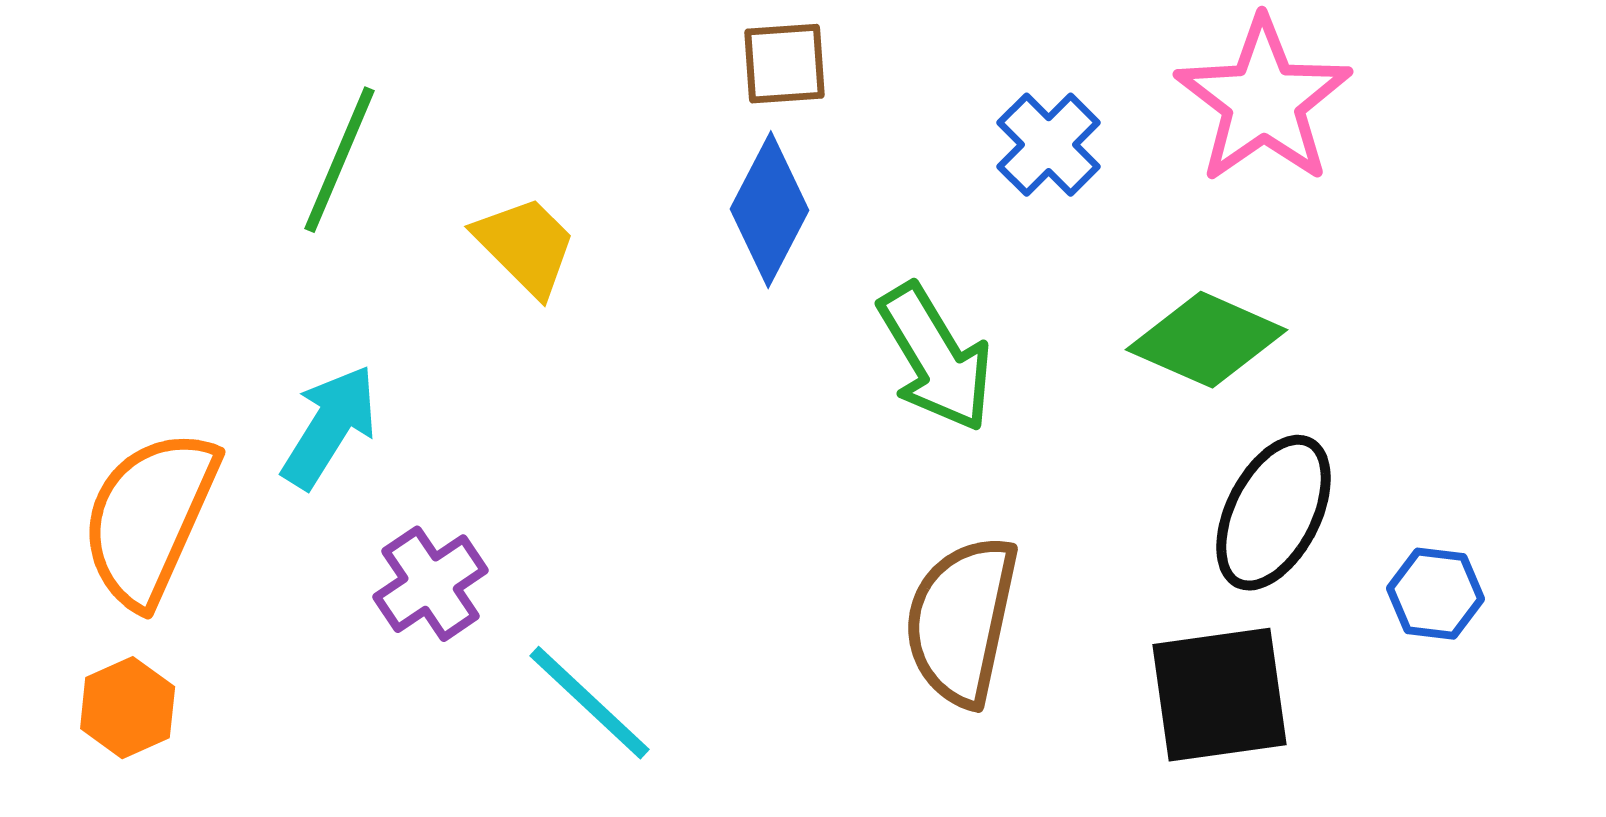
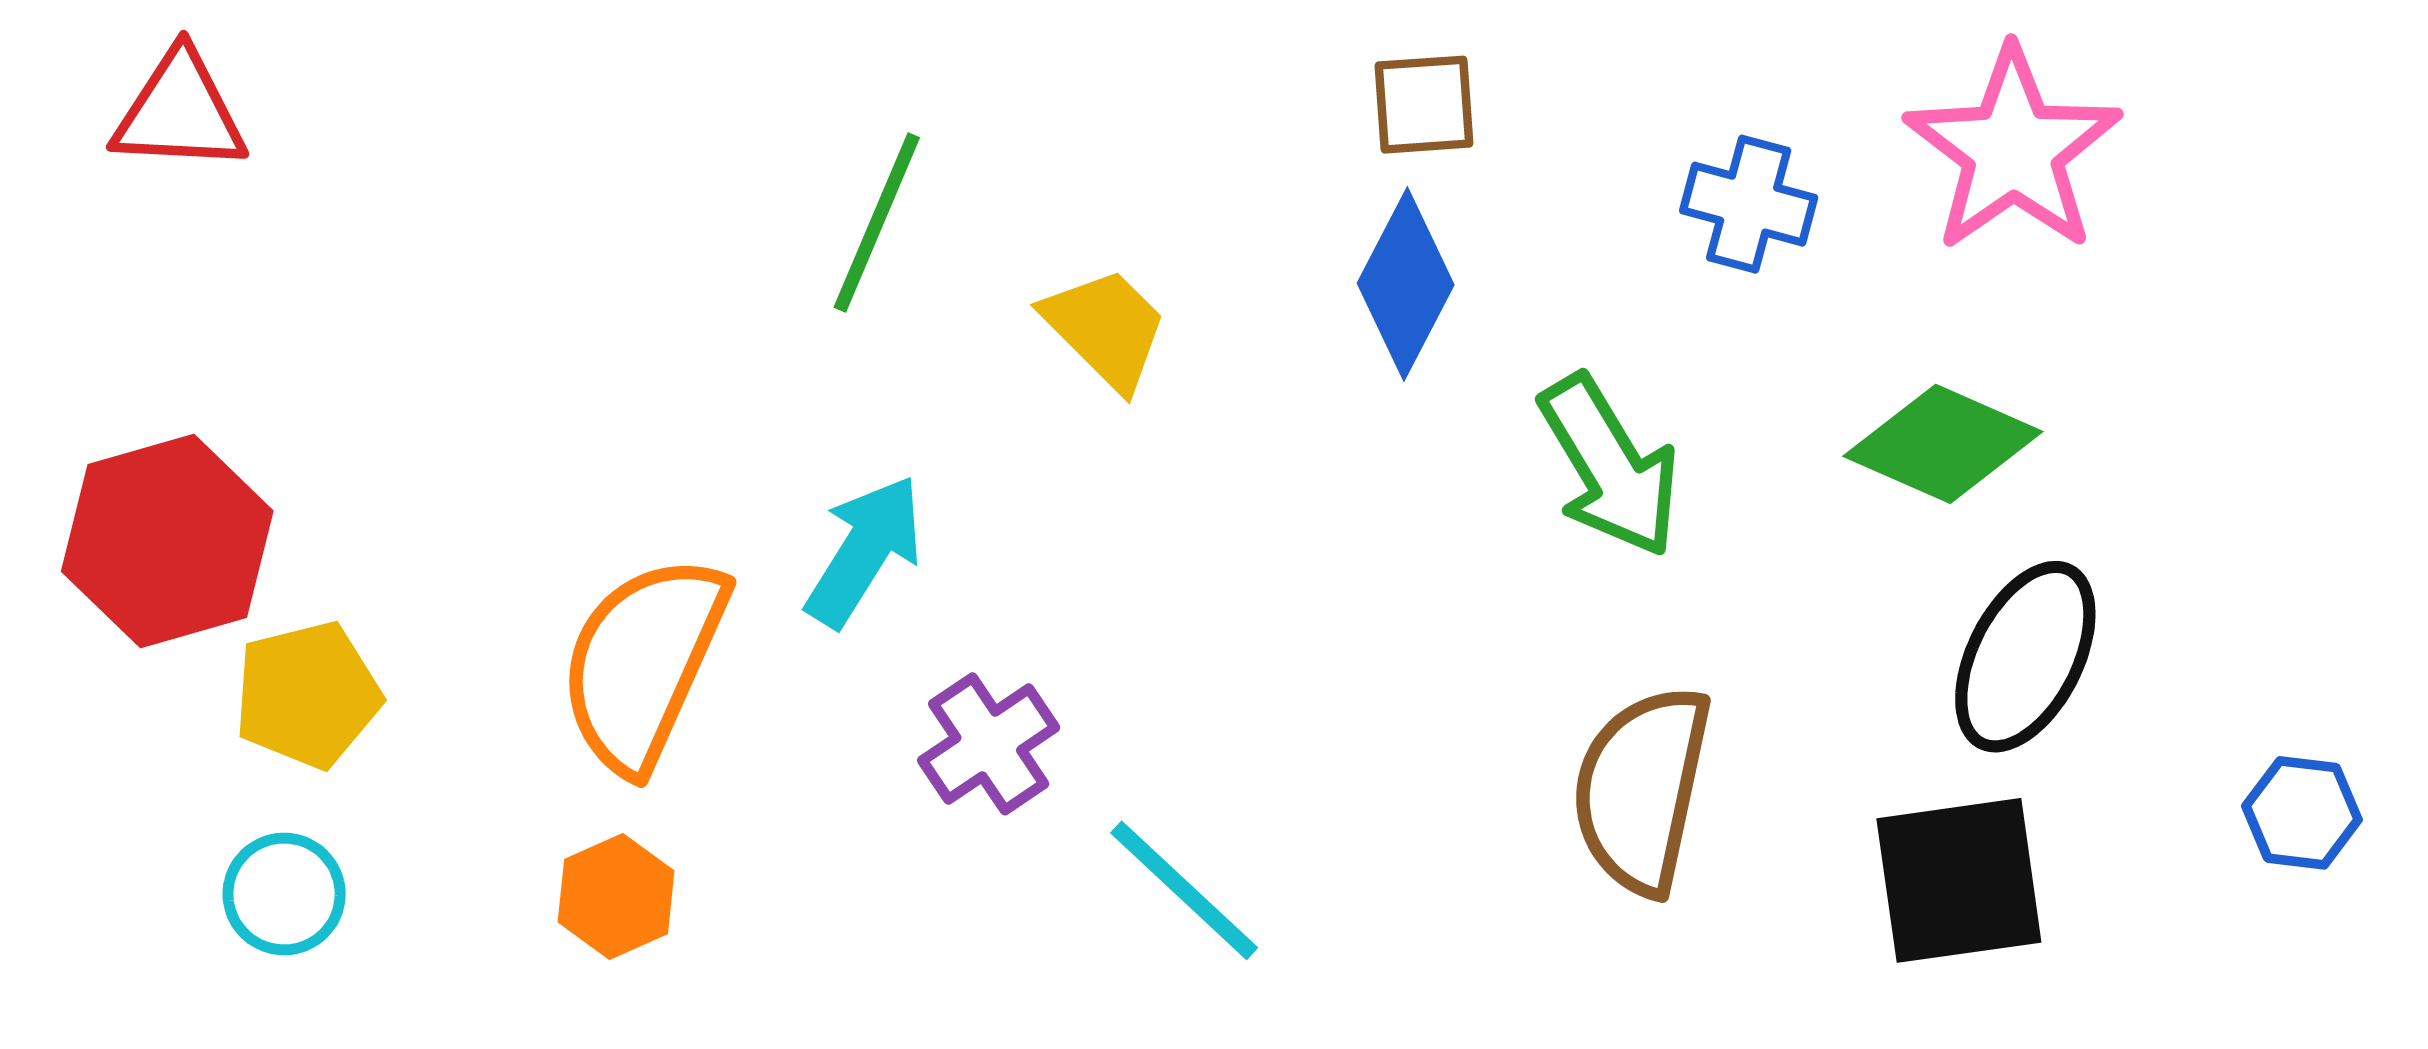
blue cross: (1049, 145) -> (1749, 204), turned -30
blue hexagon: (1436, 594) -> (2302, 813), moved

